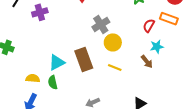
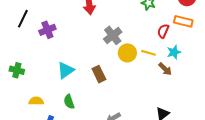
brown rectangle: (84, 59) -> (99, 74), size x0.7
cyan triangle: (57, 62) -> (66, 70), moved
yellow line: (115, 67) -> (149, 53), moved
yellow semicircle: (33, 78) -> (36, 101), moved

